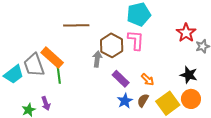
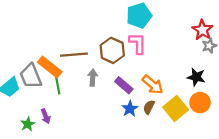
brown line: (76, 25) -> (74, 55), moved
red star: (186, 33) -> (202, 30), moved
gray arrow: (97, 59) -> (93, 78), moved
orange arrow: (148, 80) -> (153, 85), size x1.5

